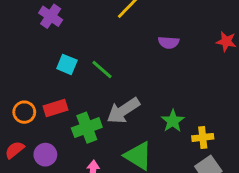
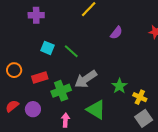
purple cross: (51, 16) -> (36, 15), turned -35
purple semicircle: (169, 42) -> (116, 33), turned -56
orange circle: (24, 112) -> (14, 70), moved
yellow cross: (203, 137) -> (140, 97), turned 32

